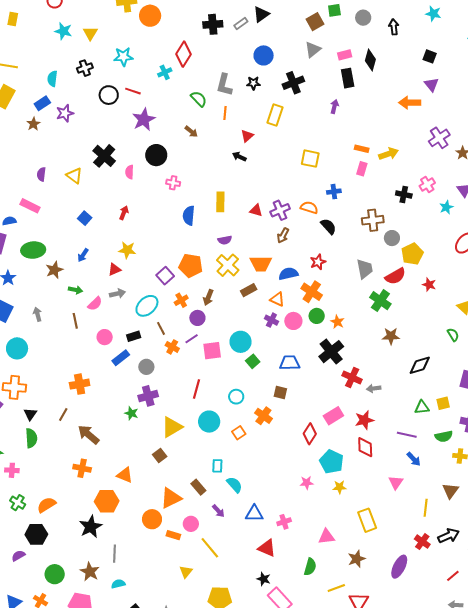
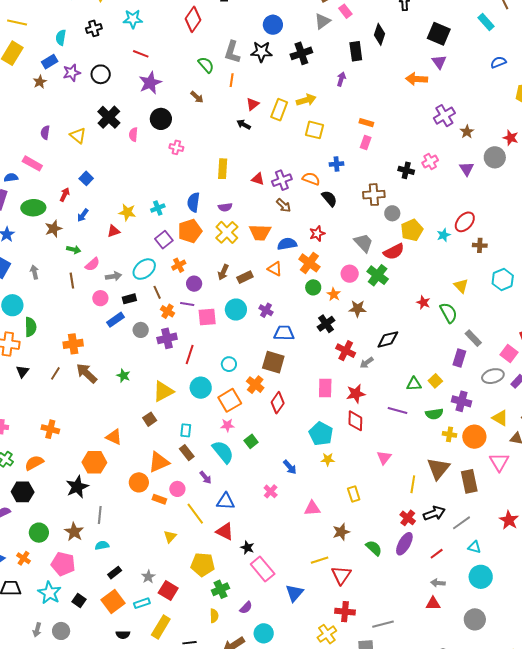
pink rectangle: (345, 55) -> (345, 11), moved, turned 64
black square: (430, 56) -> (439, 34), size x1.6
cyan cross: (165, 72) -> (158, 208), moved
black star: (253, 83) -> (261, 52), size x1.5
black circle: (109, 95) -> (101, 74), moved
yellow rectangle: (275, 115) -> (279, 110), moved
yellow arrow: (389, 154) -> (306, 100), moved
cyan star: (446, 207) -> (444, 235), moved
red arrow: (124, 213) -> (65, 195), moved
blue semicircle: (189, 215) -> (193, 202), moved
brown arrow: (283, 235) -> (284, 205), turned -77
orange pentagon: (191, 266) -> (190, 231), turned -30
gray trapezoid: (365, 269) -> (363, 243), turned -35
red star: (429, 285) -> (423, 302), moved
brown rectangle: (249, 290) -> (245, 277), moved
gray arrow: (117, 294) -> (113, 276), moved
brown arrow: (208, 297) -> (223, 272), moved
purple cross: (271, 320) -> (266, 310), moved
pink circle: (293, 321) -> (350, 274), moved
green semicircle: (453, 335) -> (448, 313), size x1.5
brown star: (391, 336) -> (358, 309), moved
purple line: (192, 339) -> (187, 304), turned 40
black cross: (331, 352) -> (326, 324), size x0.7
green square: (253, 361) -> (251, 441), moved
black diamond: (420, 365) -> (388, 339), moved
gray arrow: (374, 388) -> (367, 363), turned -32
brown square: (280, 392) -> (273, 362), size x1.6
purple cross: (148, 396) -> (167, 338), moved
yellow square: (443, 403) -> (435, 381), turned -32
pink rectangle: (333, 416) -> (325, 388), turned -60
orange square: (239, 433) -> (230, 400), size x1.6
brown arrow: (88, 434) -> (87, 373), moved
red diamond: (310, 434) -> (278, 403), moved
green semicircle: (31, 438) -> (30, 327), moved
blue arrow: (414, 459) -> (290, 467), moved
cyan rectangle: (217, 466) -> (186, 430), moved
orange cross: (82, 468) -> (50, 429), moved
pink star: (307, 483) -> (227, 425), moved
cyan semicircle: (235, 485) -> (223, 452), size x1.4
brown triangle: (450, 491) -> (438, 469), size x1.4
blue triangle: (254, 514) -> (225, 501), moved
yellow rectangle: (367, 520) -> (354, 494), size x0.7
pink cross: (284, 522) -> (271, 491), turned -32
red triangle: (267, 548) -> (225, 531), moved
green semicircle: (310, 567) -> (374, 548), moved, turned -66
purple ellipse: (399, 567) -> (404, 544), moved

